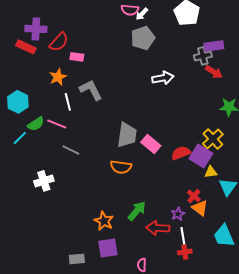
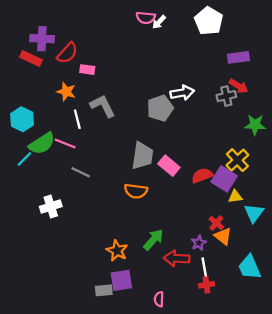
gray pentagon: (143, 38) -> (160, 108), moved
gray cross: (203, 56) -> (226, 96), moved
orange star: (58, 77) -> (66, 92), turned -30
green semicircle: (36, 124) -> (42, 144), size x1.4
gray rectangle: (77, 259) -> (104, 290), moved

